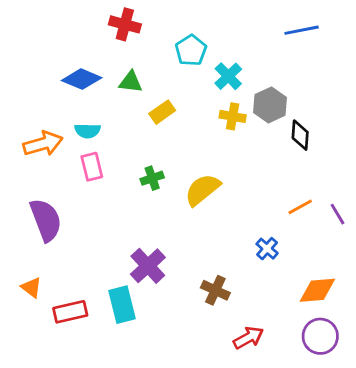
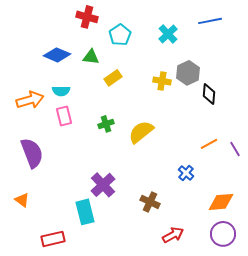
cyan pentagon: (191, 50) -> (120, 35), moved
cyan cross: (228, 76) -> (168, 34), moved
red rectangle: (70, 312) -> (53, 239), moved

